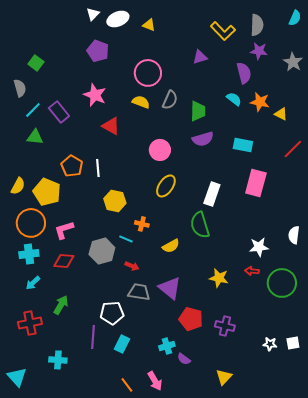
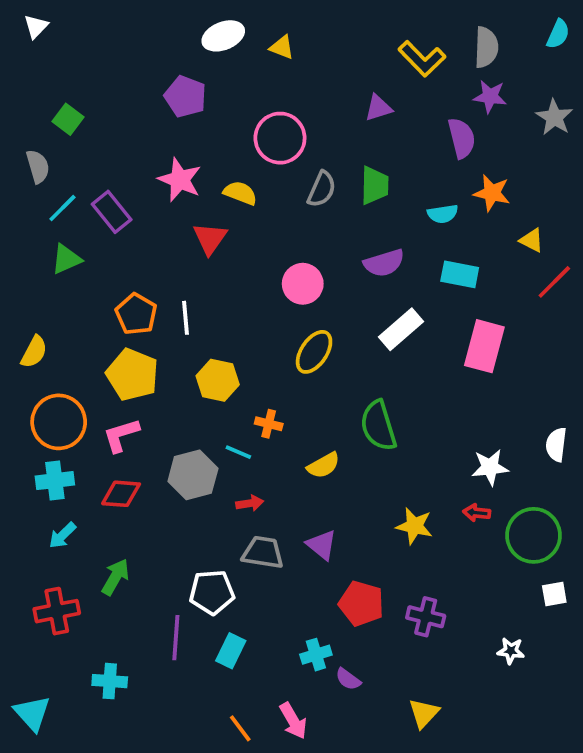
white triangle: (93, 14) -> (36, 26), moved
cyan semicircle: (234, 99) -> (443, 214), moved, turned 133
yellow semicircle: (141, 102) -> (240, 193), moved
green trapezoid: (198, 111) -> (375, 185), moved
yellow triangle: (281, 114) -> (532, 240), moved
red triangle: (111, 126) -> (210, 238), turned 36
green triangle: (35, 137) -> (66, 259), turned -30
yellow pentagon: (47, 192) -> (132, 375), moved
white rectangle: (212, 194) -> (401, 329), moved, turned 30
red arrow: (132, 266) -> (250, 503), turned -32
purple triangle: (170, 288) -> (322, 545), size x0.7
white square: (293, 343) -> (554, 594), moved

